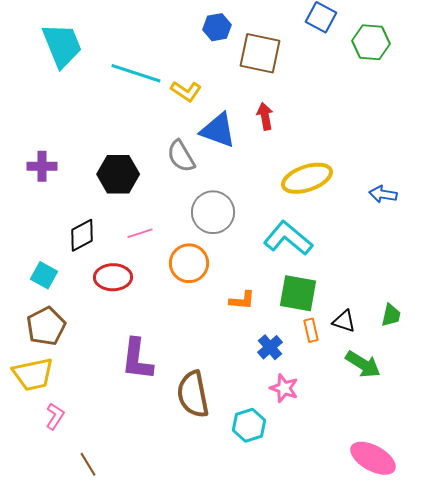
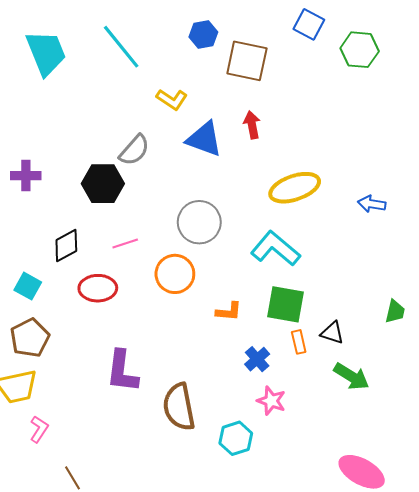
cyan line: (136, 73) -> (121, 47), moved, turned 33
gray semicircle: (181, 156) -> (134, 150), moved, turned -108
green trapezoid: (391, 315) -> (395, 311), moved

